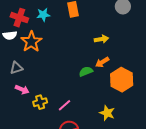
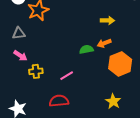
pink line: (64, 105) -> (67, 76), moved
yellow star: (107, 113) -> (113, 101), moved

